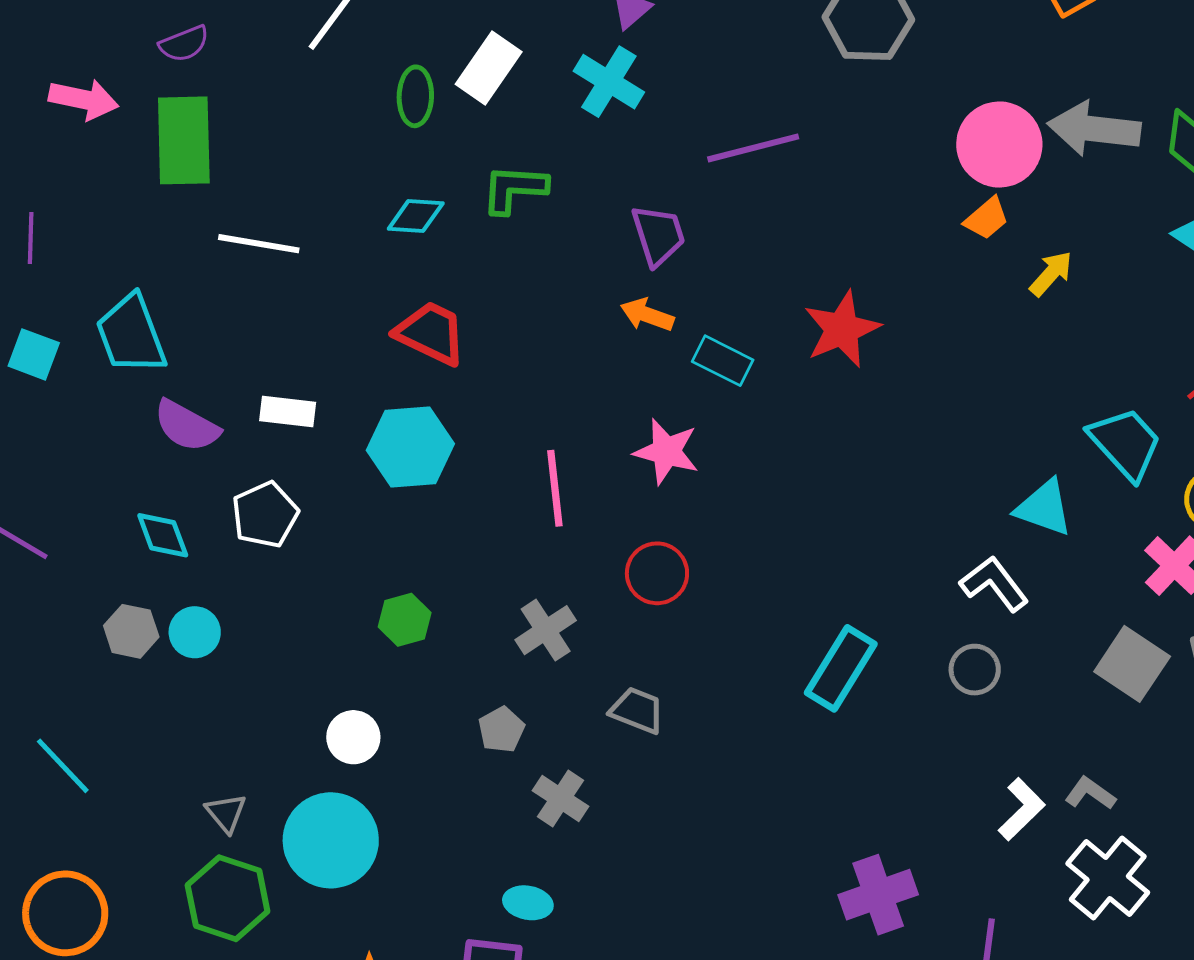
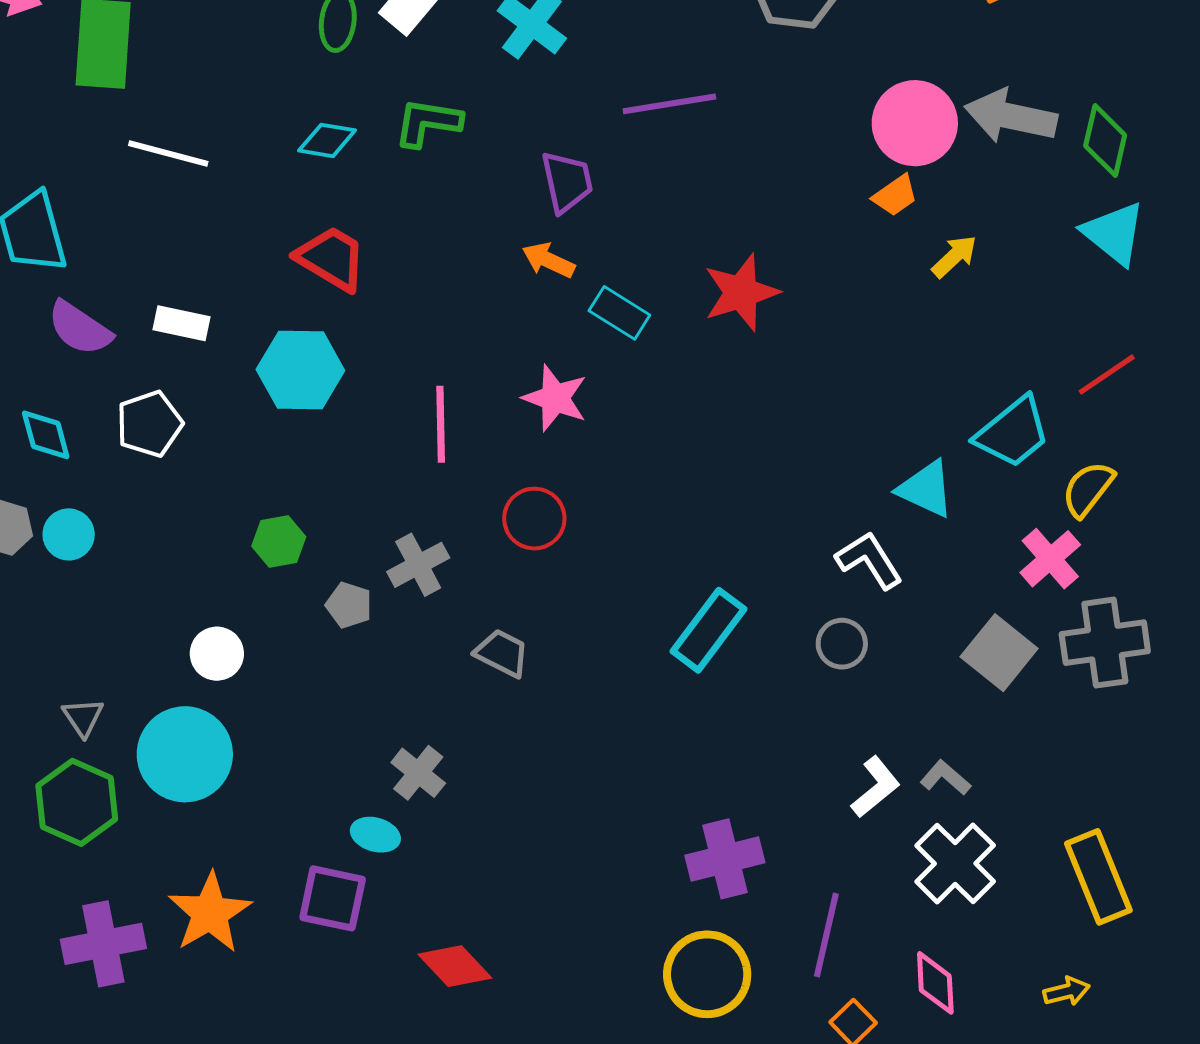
cyan trapezoid: (1125, 443) -> (1013, 432), turned 88
gray pentagon: (501, 730) -> (349, 605), moved, turned -30
gray cross: (560, 798) -> (418, 773), moved

